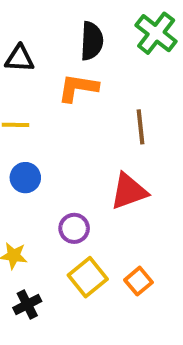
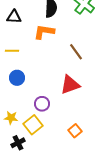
brown line: (140, 127) -> (76, 52), turned -30
yellow square: (88, 277) -> (33, 125), moved

